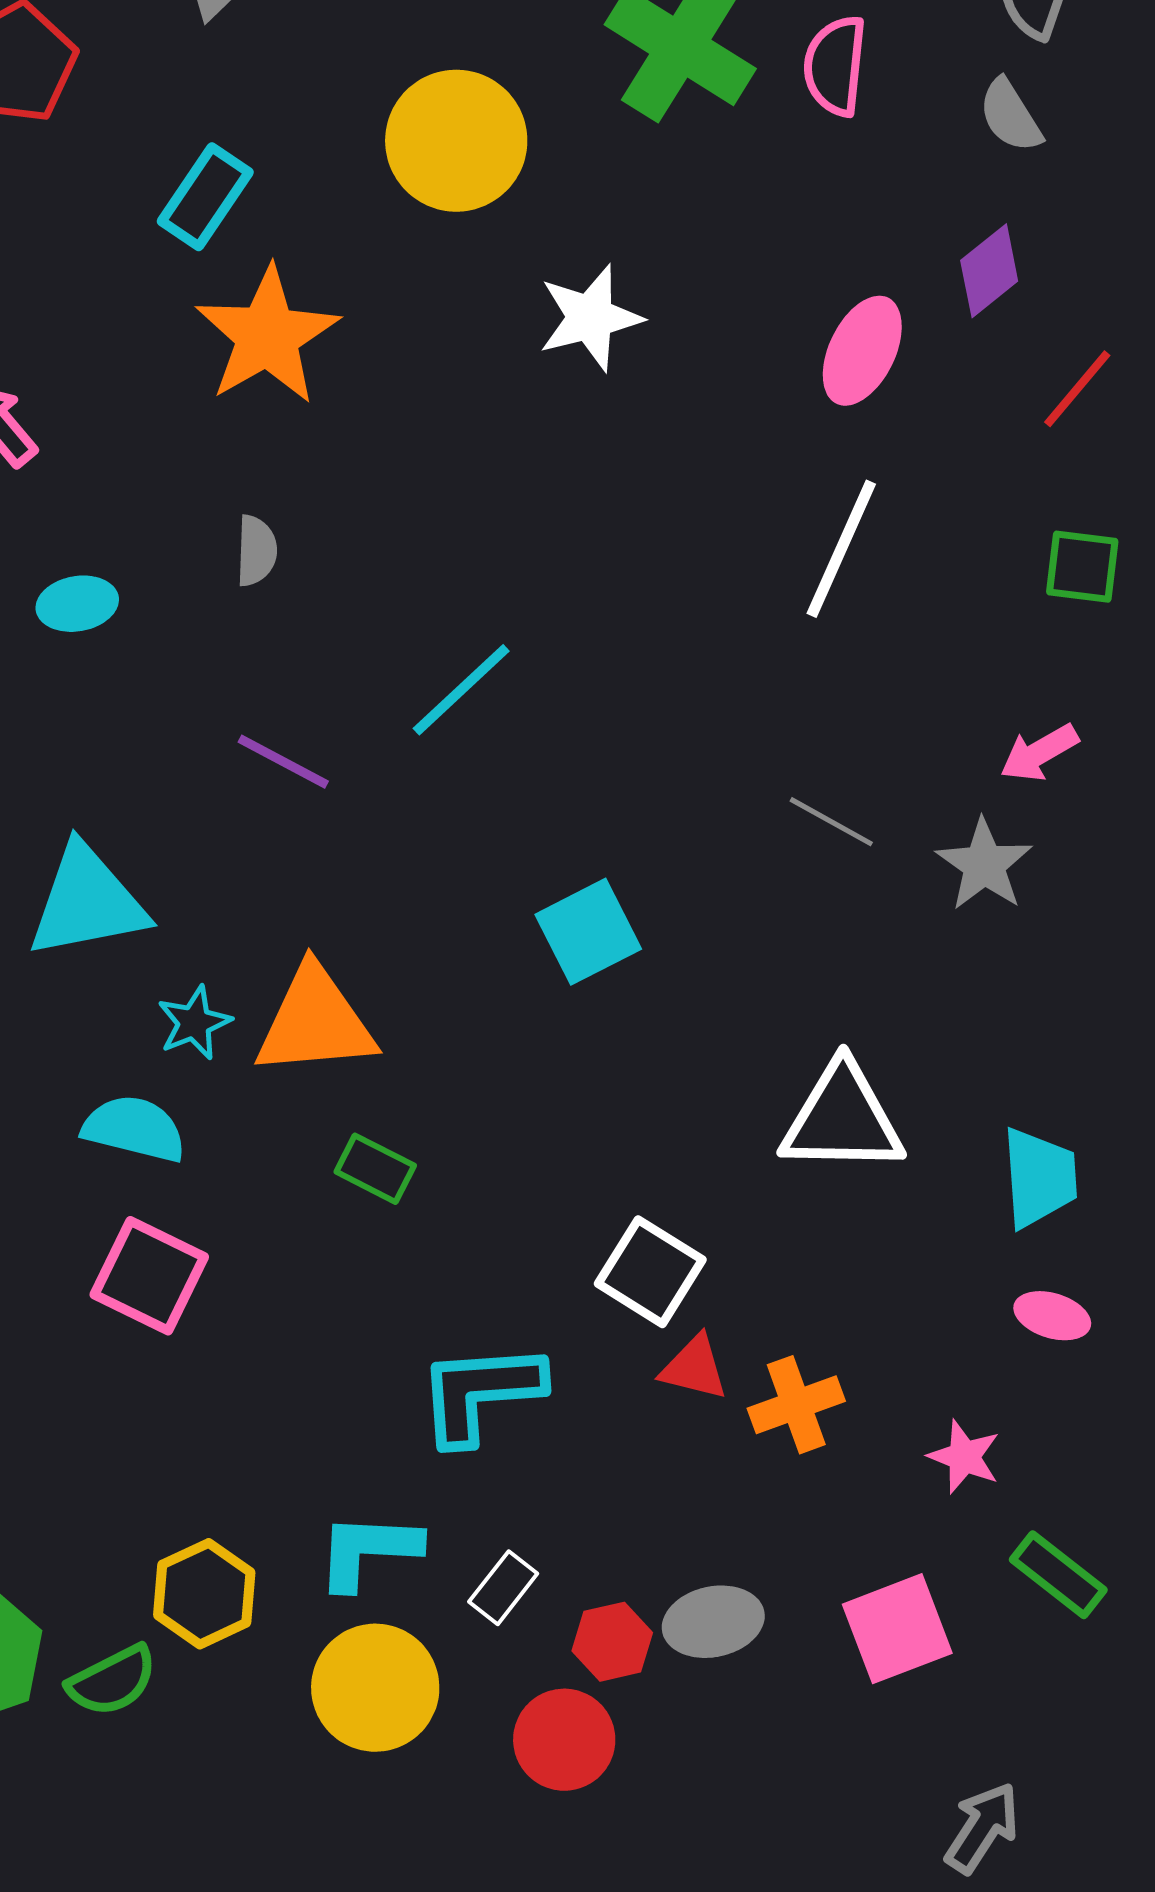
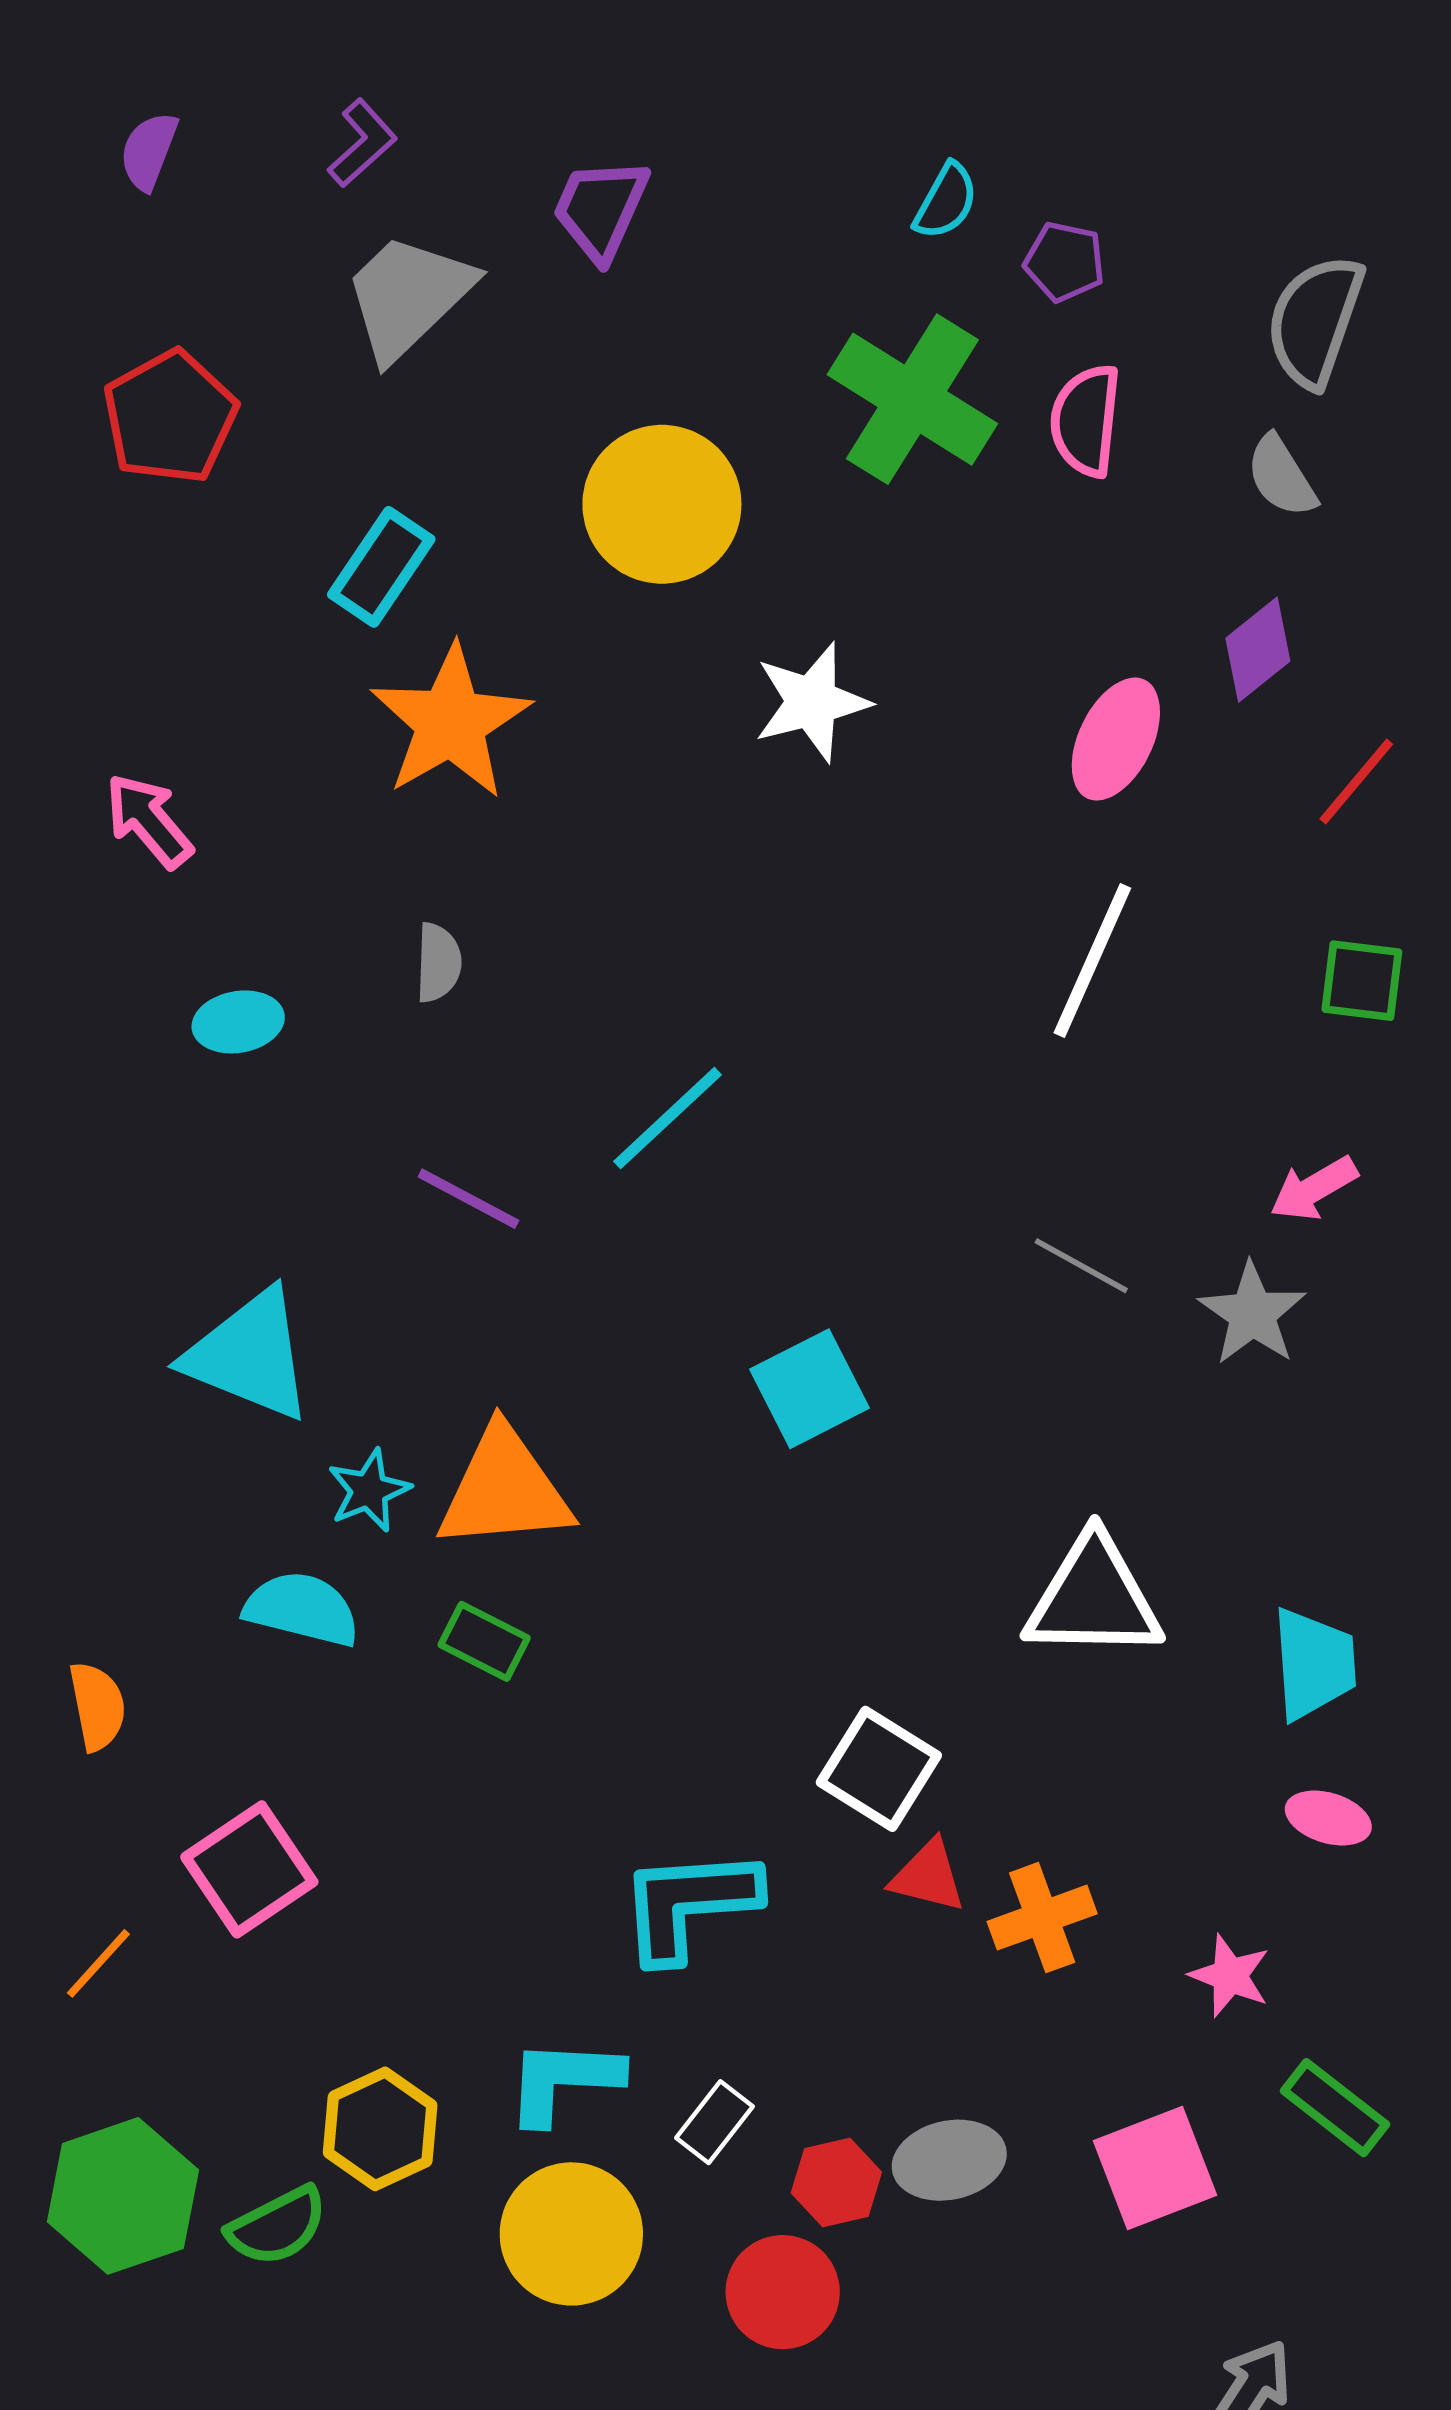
cyan triangle: (87, 902) -> (249, 1355), turned 33
green rectangle: (375, 1169) -> (484, 1641), moved
pink square: (149, 1276) -> (249, 1869), moved, turned 30

